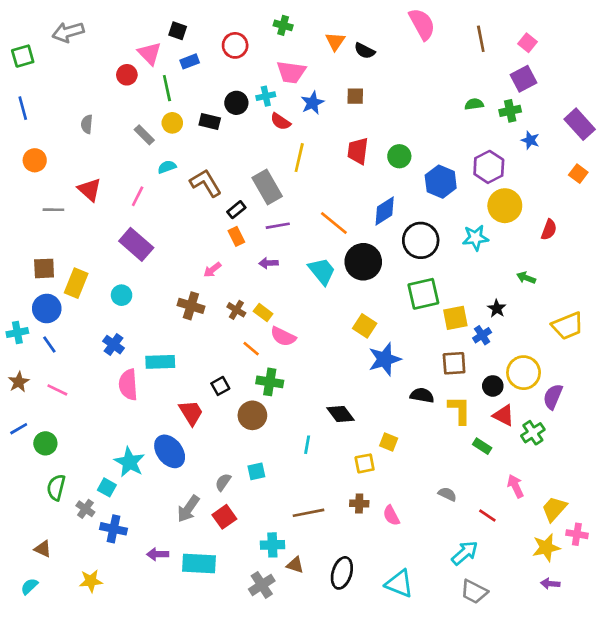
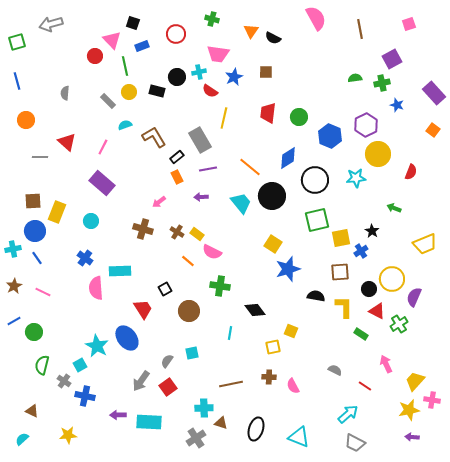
pink square: (528, 43) -> (409, 24), moved, turned 32
green cross: (270, 382) -> (220, 286), moved
cyan square: (107, 487) -> (80, 365), turned 32

